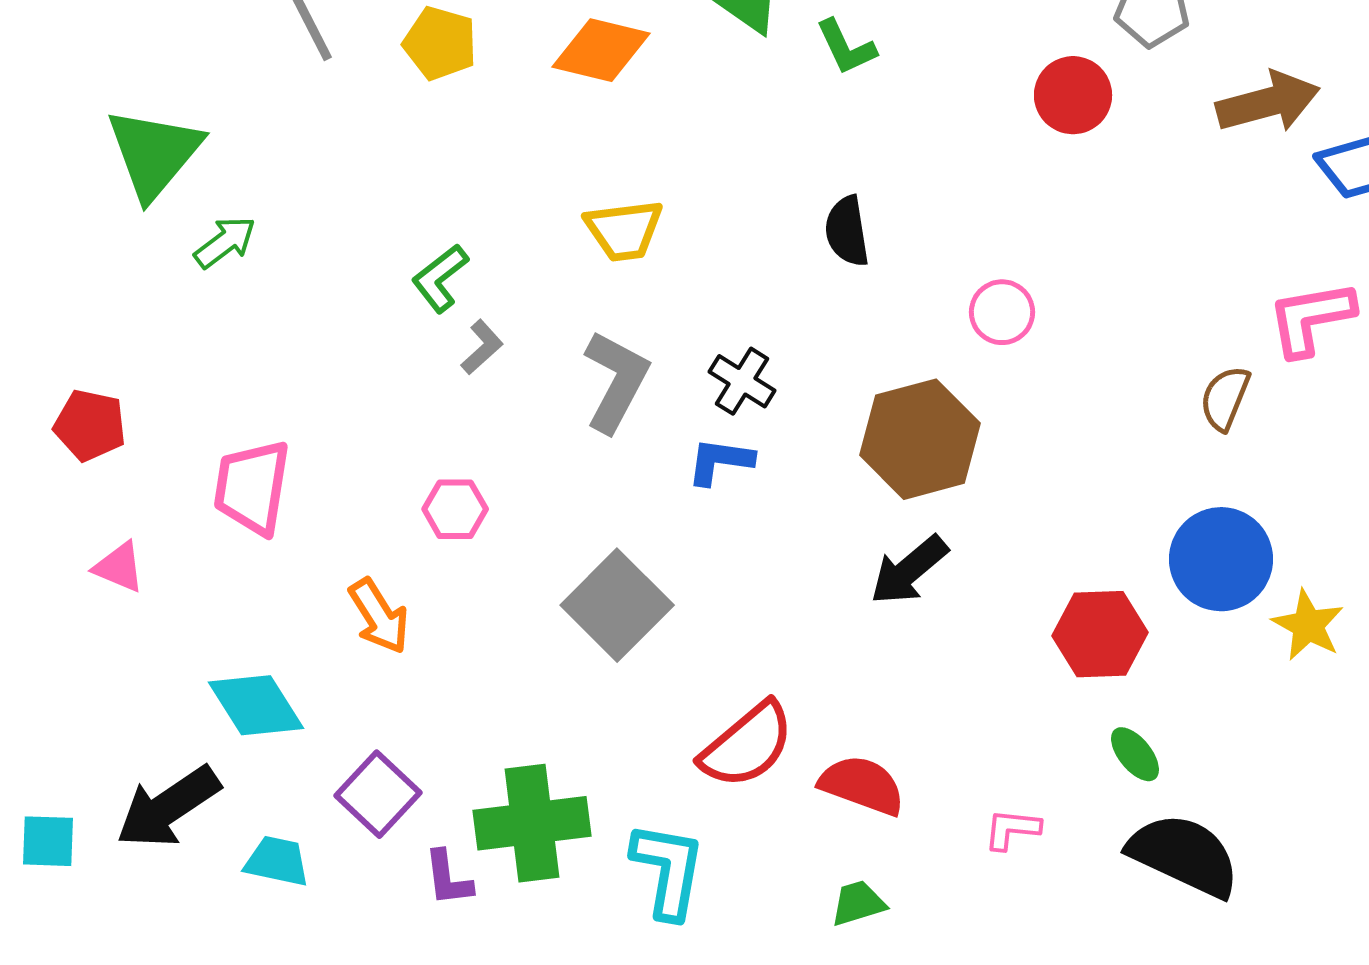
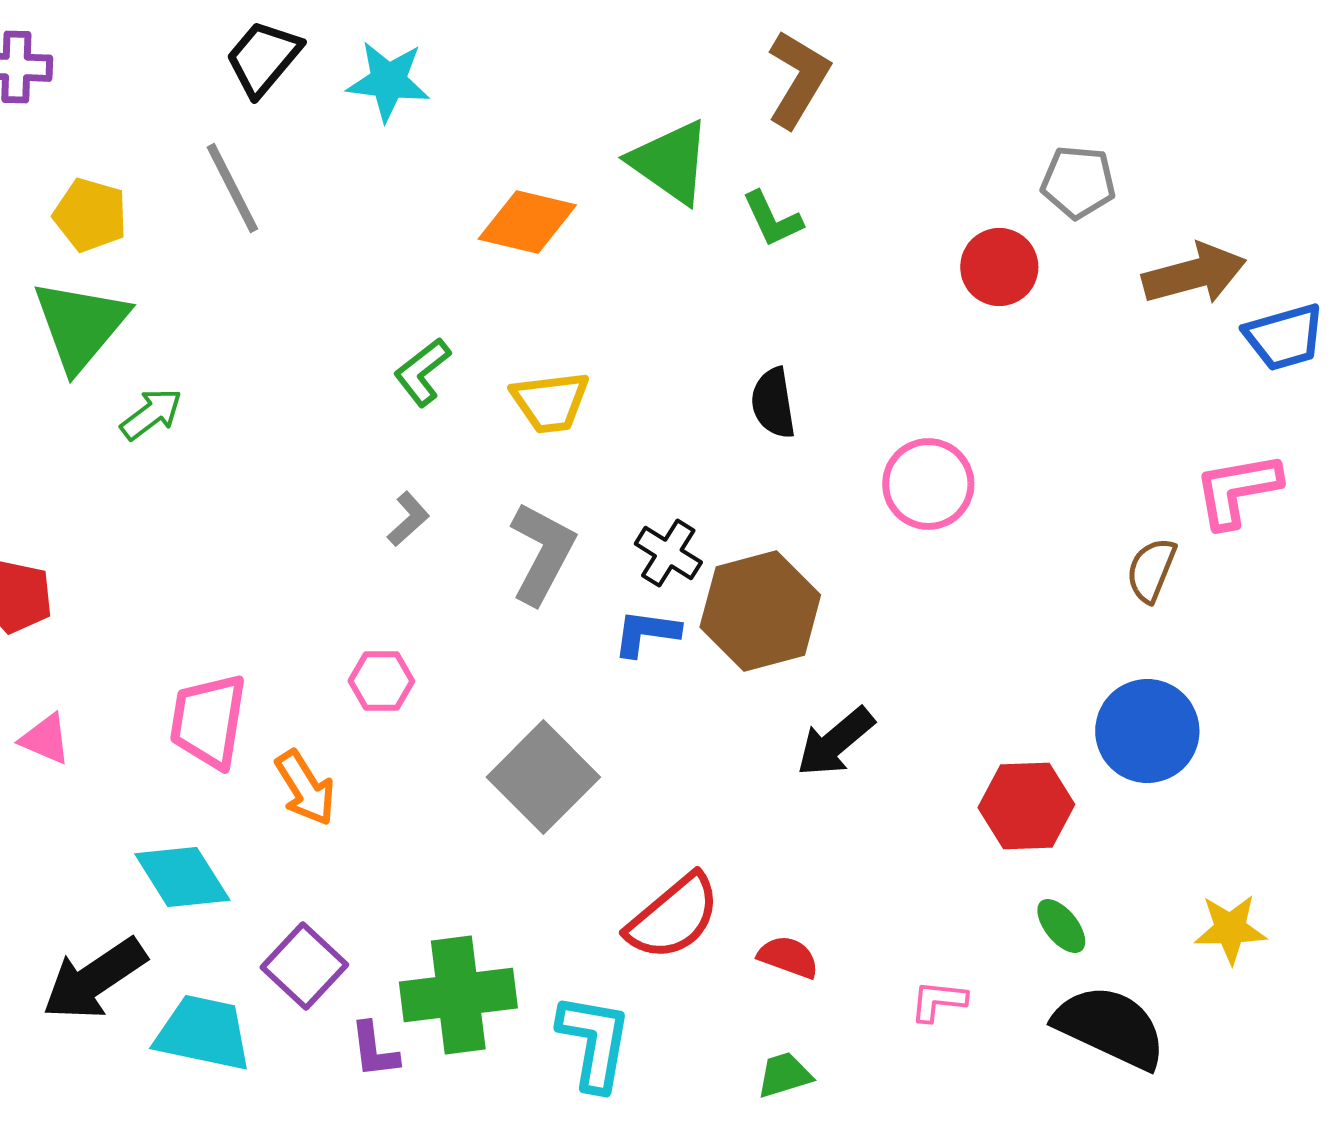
yellow pentagon: (440, 43) -> (90, 215), moved
green L-shape: (440, 278) -> (422, 372), moved
pink circle: (1002, 312) -> (928, 484), size x1.4
brown hexagon: (920, 439) -> (760, 611), moved
pink trapezoid: (252, 487) -> (208, 721), moved
yellow star: (1308, 625) -> (1230, 929), moved, turned -30
red semicircle: (862, 785) -> (788, 957), size x0.7
cyan trapezoid: (277, 861) -> (203, 1033), size x1.5

